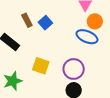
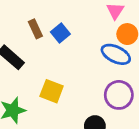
purple circle: (74, 69) -> (119, 95), moved

